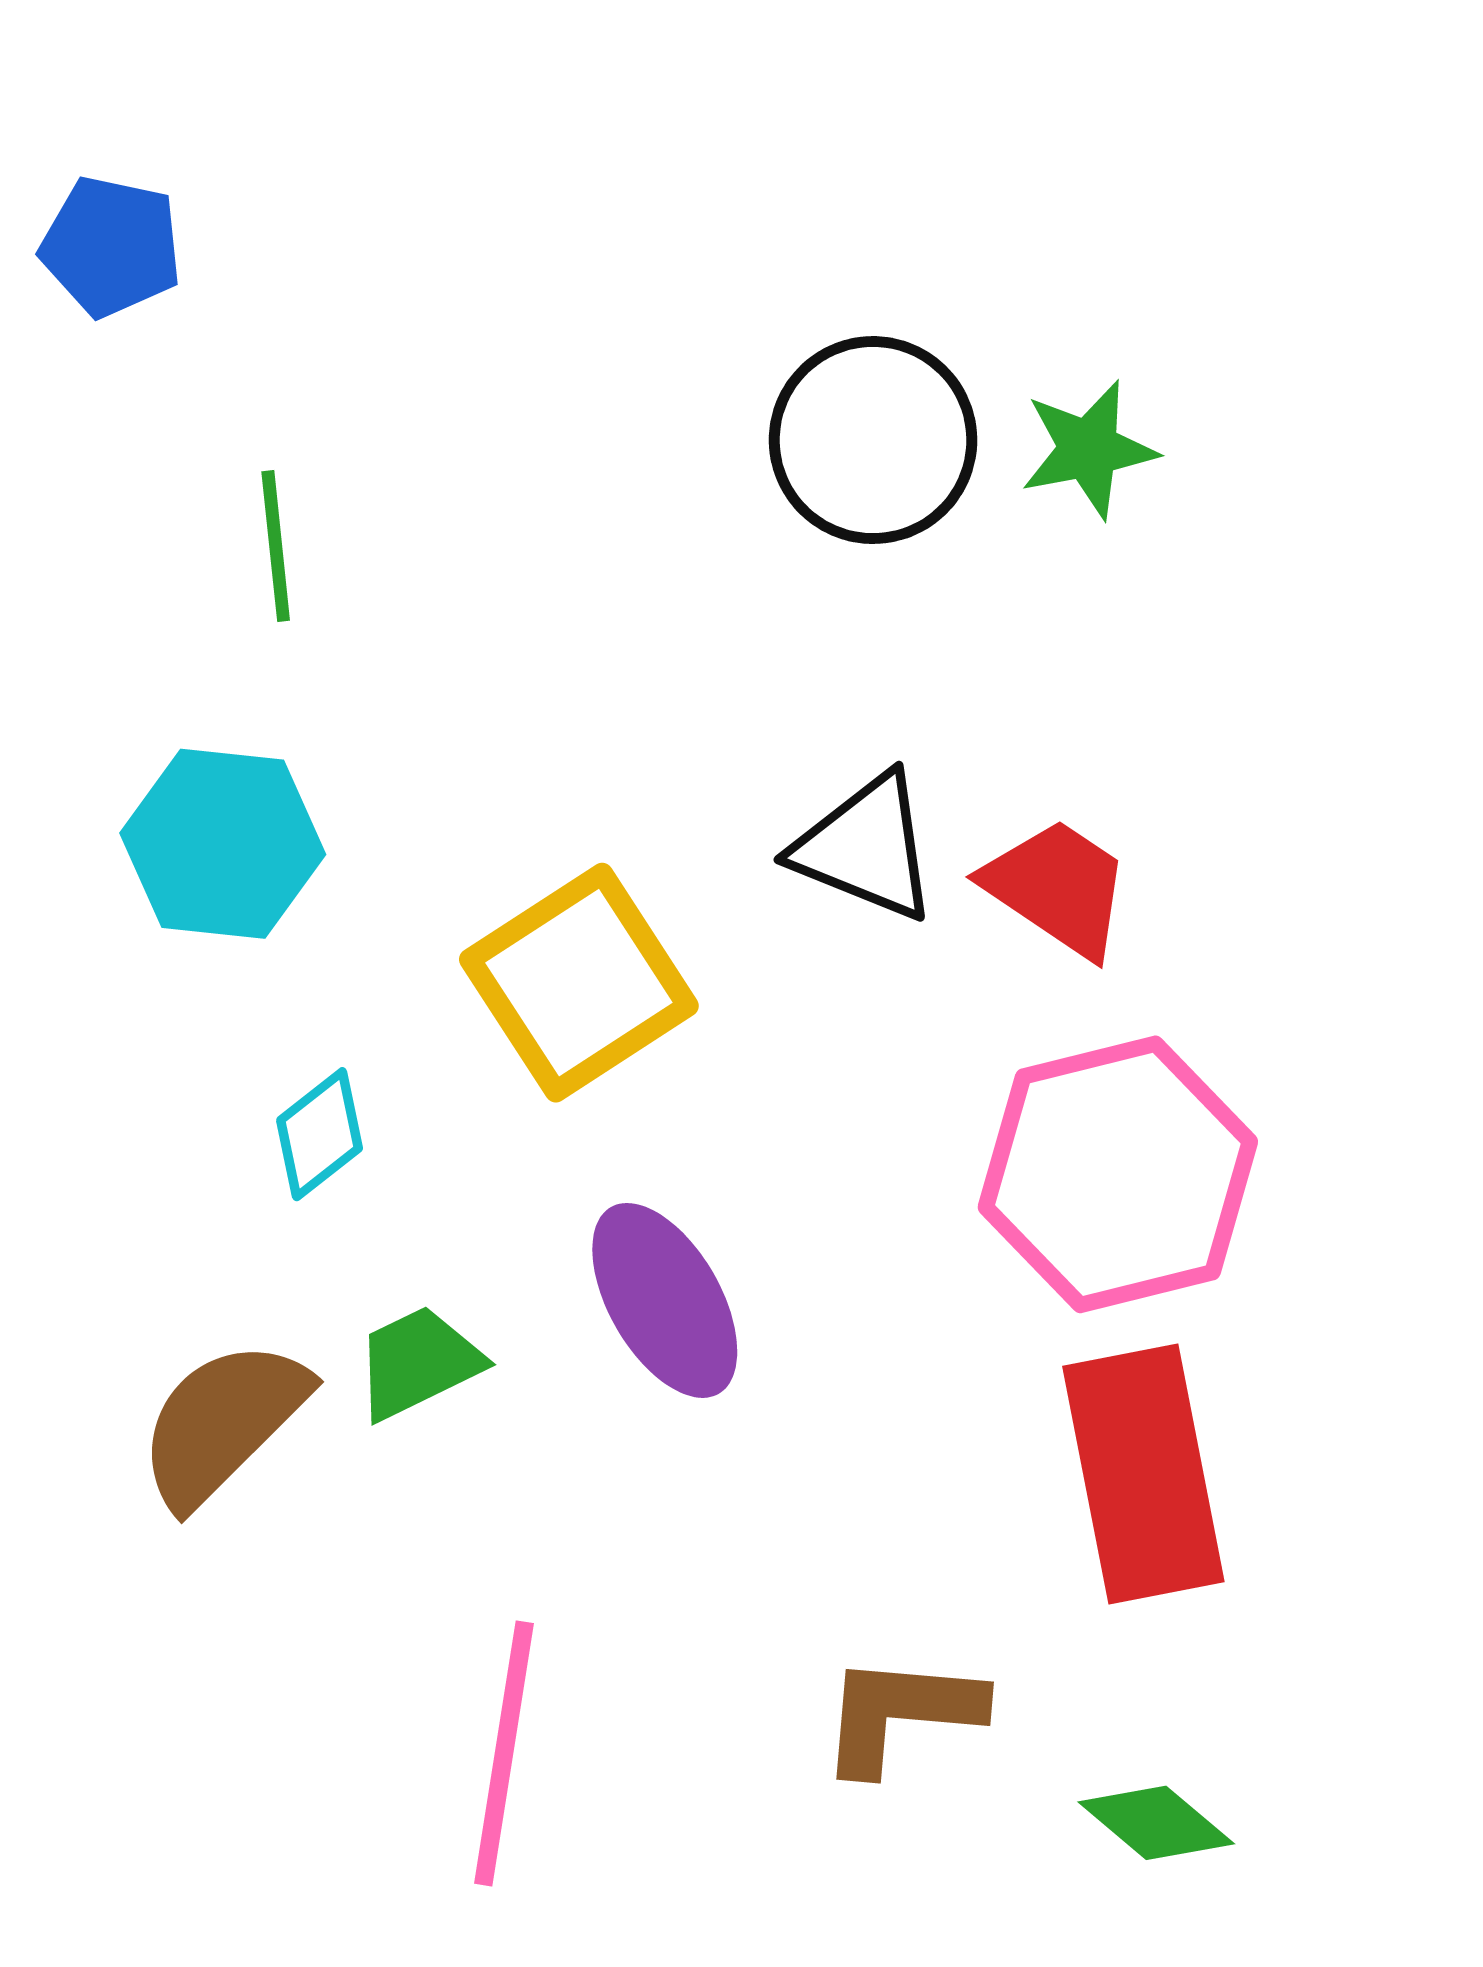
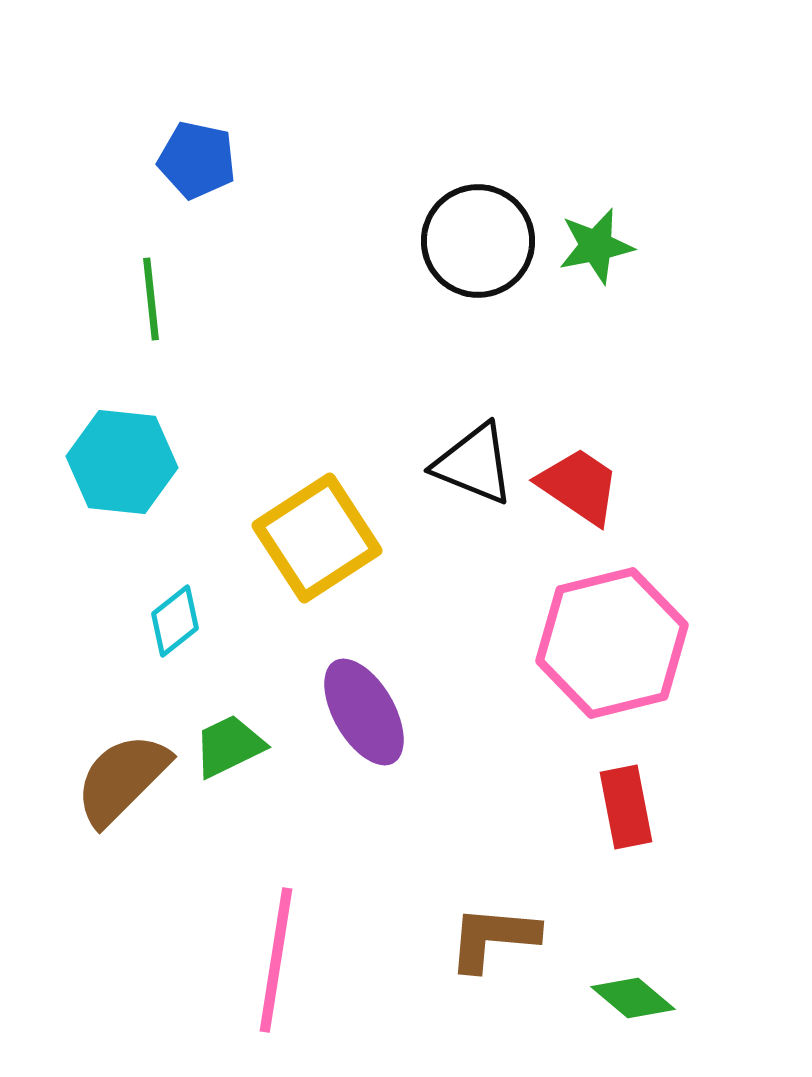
blue pentagon: (111, 246) -> (197, 160), moved
red rectangle: (1143, 1474) -> (626, 807), size x0.6

